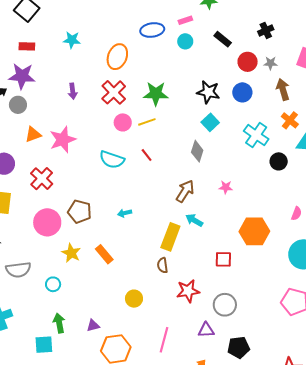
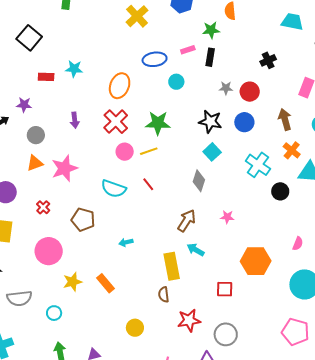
black rectangle: (223, 39) -> (210, 57), moved, turned 60
cyan circle: (185, 41) -> (176, 82), moved
red rectangle: (27, 46) -> (46, 77), moved
gray star: (270, 63) -> (226, 88), moved
purple star: (22, 76) -> (24, 105), size x0.6
gray circle: (18, 105) -> (36, 135), moved
red cross: (42, 179) -> (43, 207), size x0.6
brown pentagon: (80, 212) -> (83, 220), moved
yellow rectangle: (170, 237) -> (172, 266), turned -32
yellow star: (71, 253) -> (72, 282), turned 30

